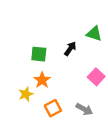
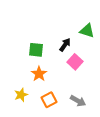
pink square: (96, 77) -> (75, 62), moved
yellow star: (26, 94) -> (21, 95), moved

